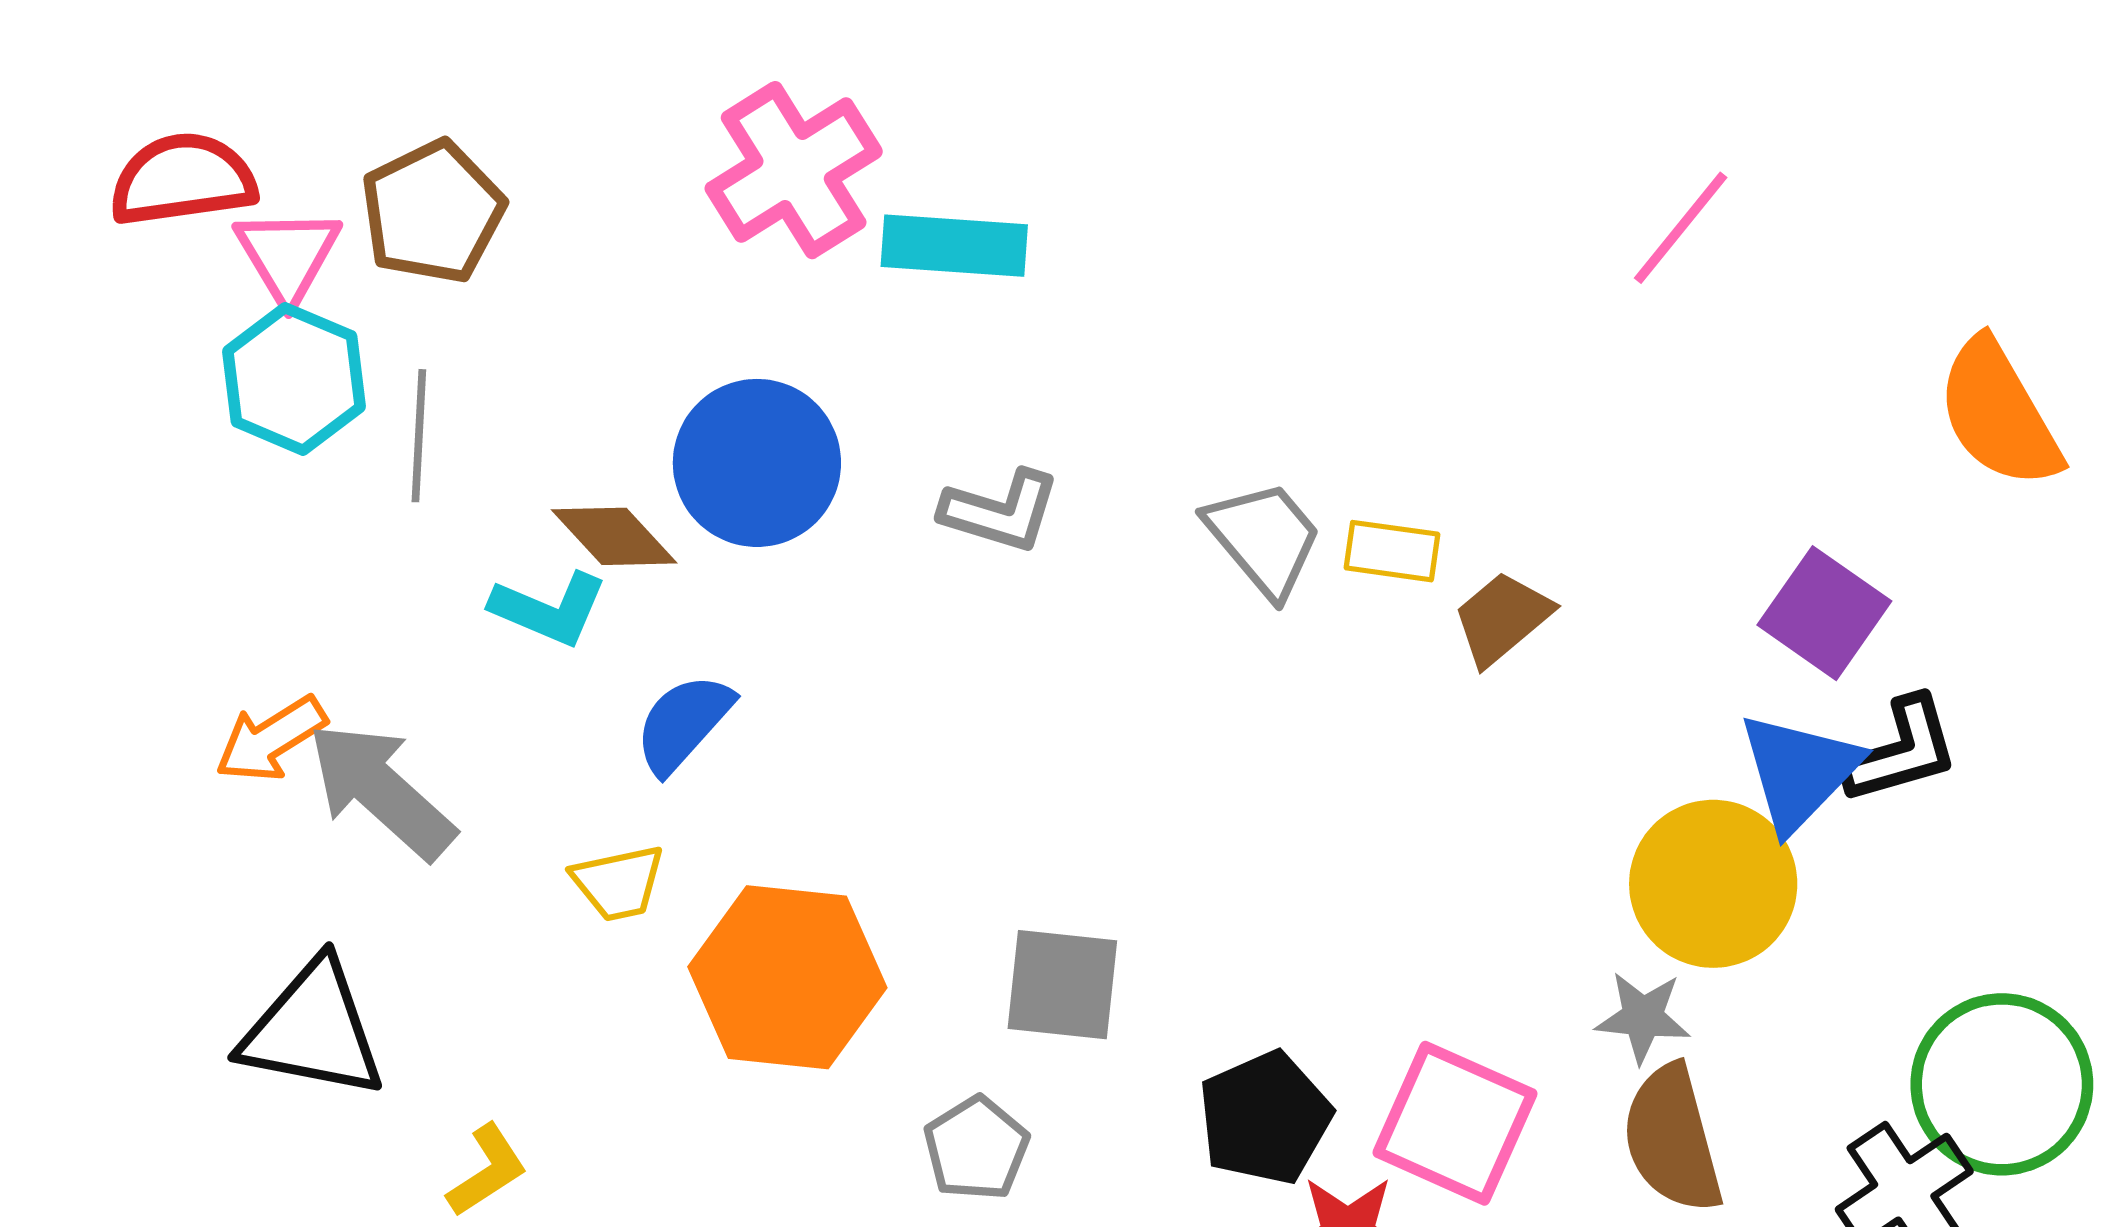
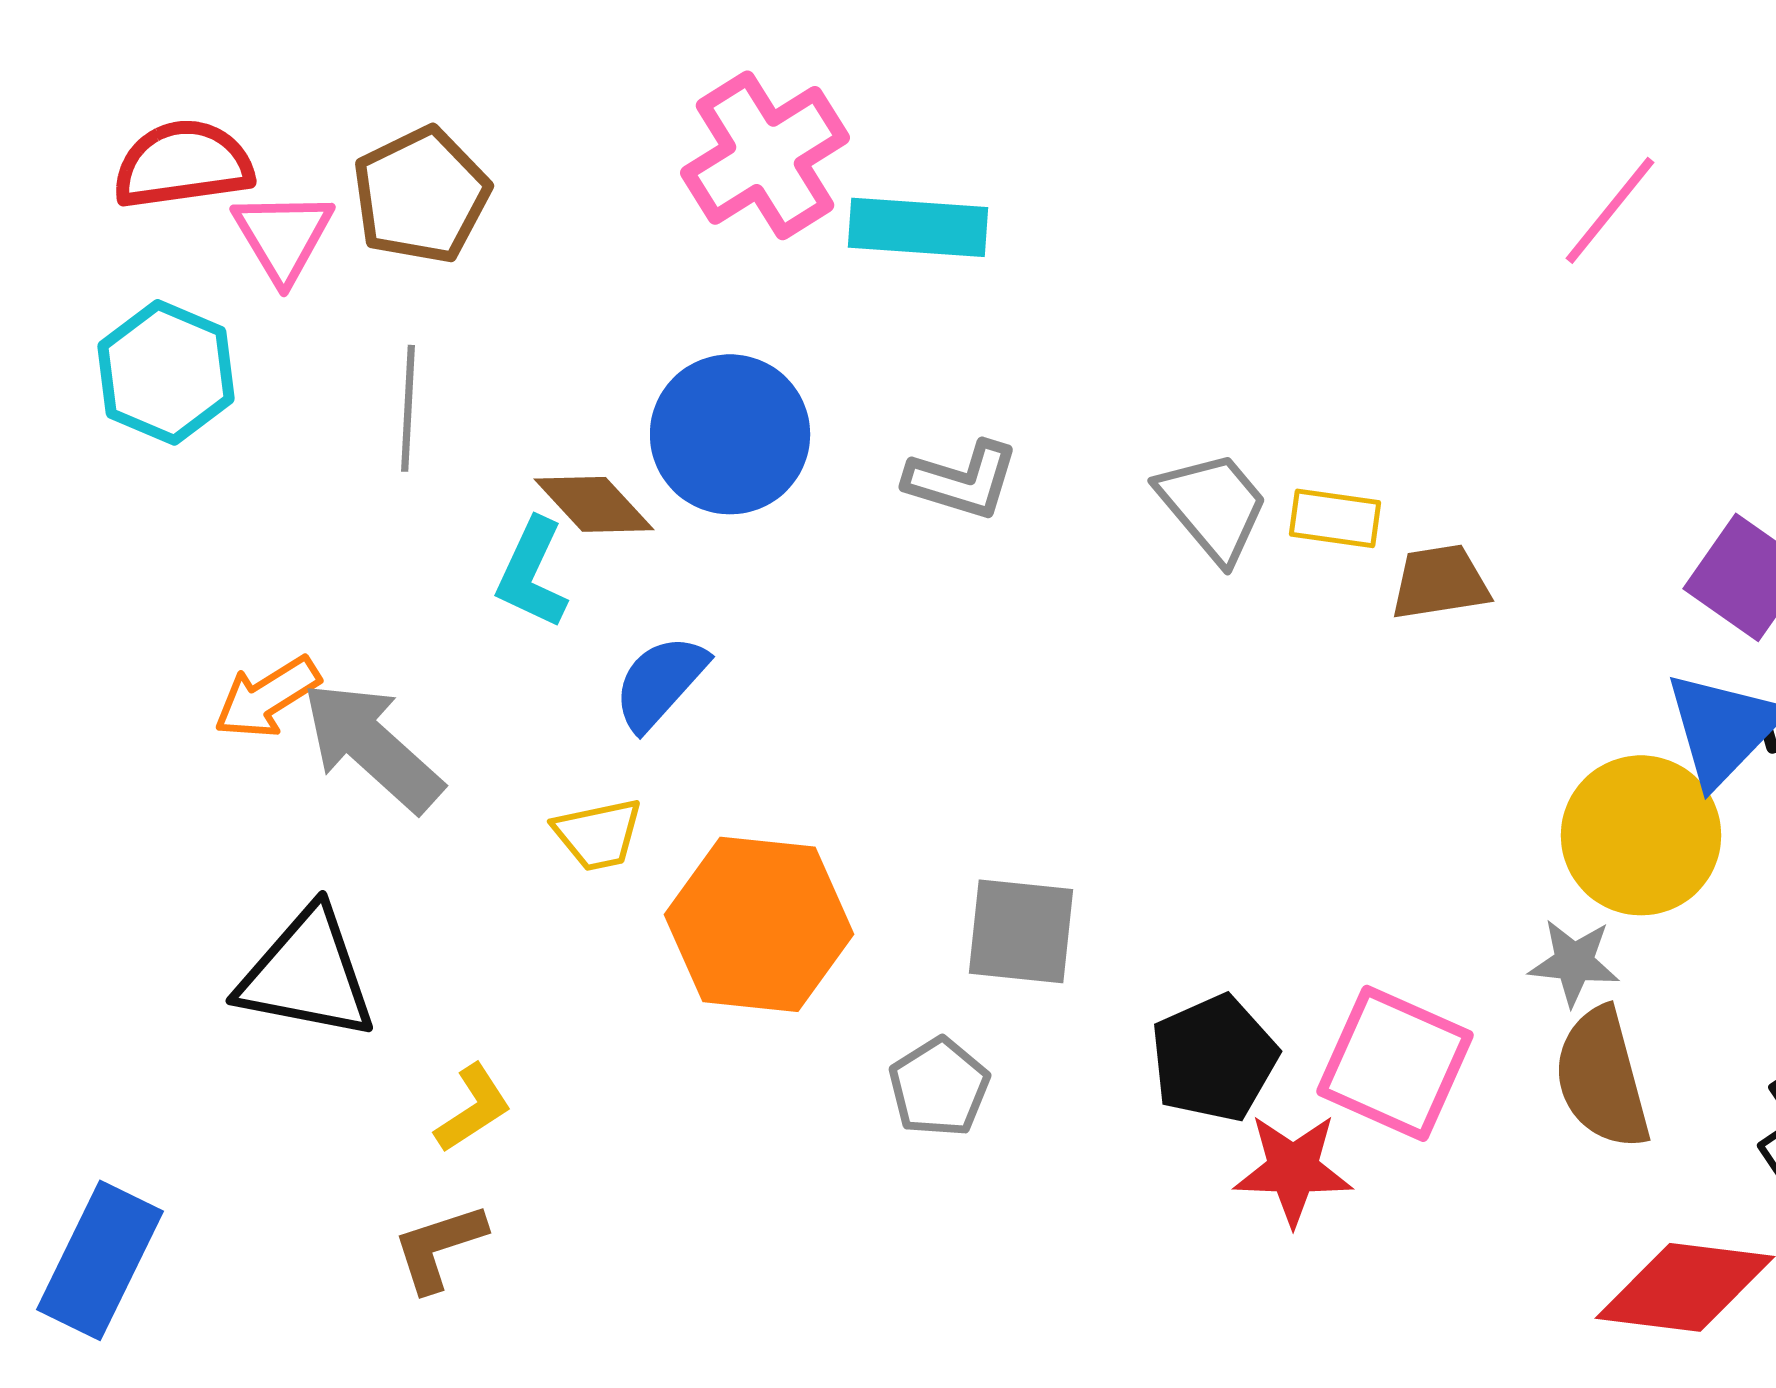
cyan hexagon: (294, 379) -> (166, 372), moved
cyan L-shape: (549, 609) -> (532, 573), turned 92
brown trapezoid: (1502, 618) -> (1440, 582), turned 31

